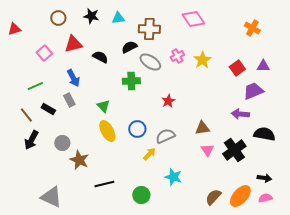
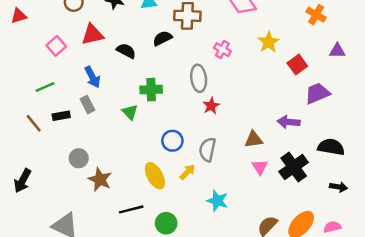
pink cross: (177, 56) -> (222, 50), turned -32
yellow star: (202, 60) -> (269, 42), moved
gray ellipse: (150, 62) -> (199, 78), moved, turned 50
purple triangle: (263, 66) -> (337, 51), moved
green cross: (131, 81) -> (151, 90), moved
black rectangle: (48, 109) -> (61, 116), turned -40
purple arrow: (240, 114) -> (289, 122), moved
yellow ellipse: (107, 131) -> (155, 176), moved
gray semicircle: (165, 136) -> (207, 149), turned -54
black arrow: (31, 140) -> (22, 181), moved
black arrow: (264, 178) -> (339, 187), moved
green circle: (141, 195) -> (166, 223), moved

